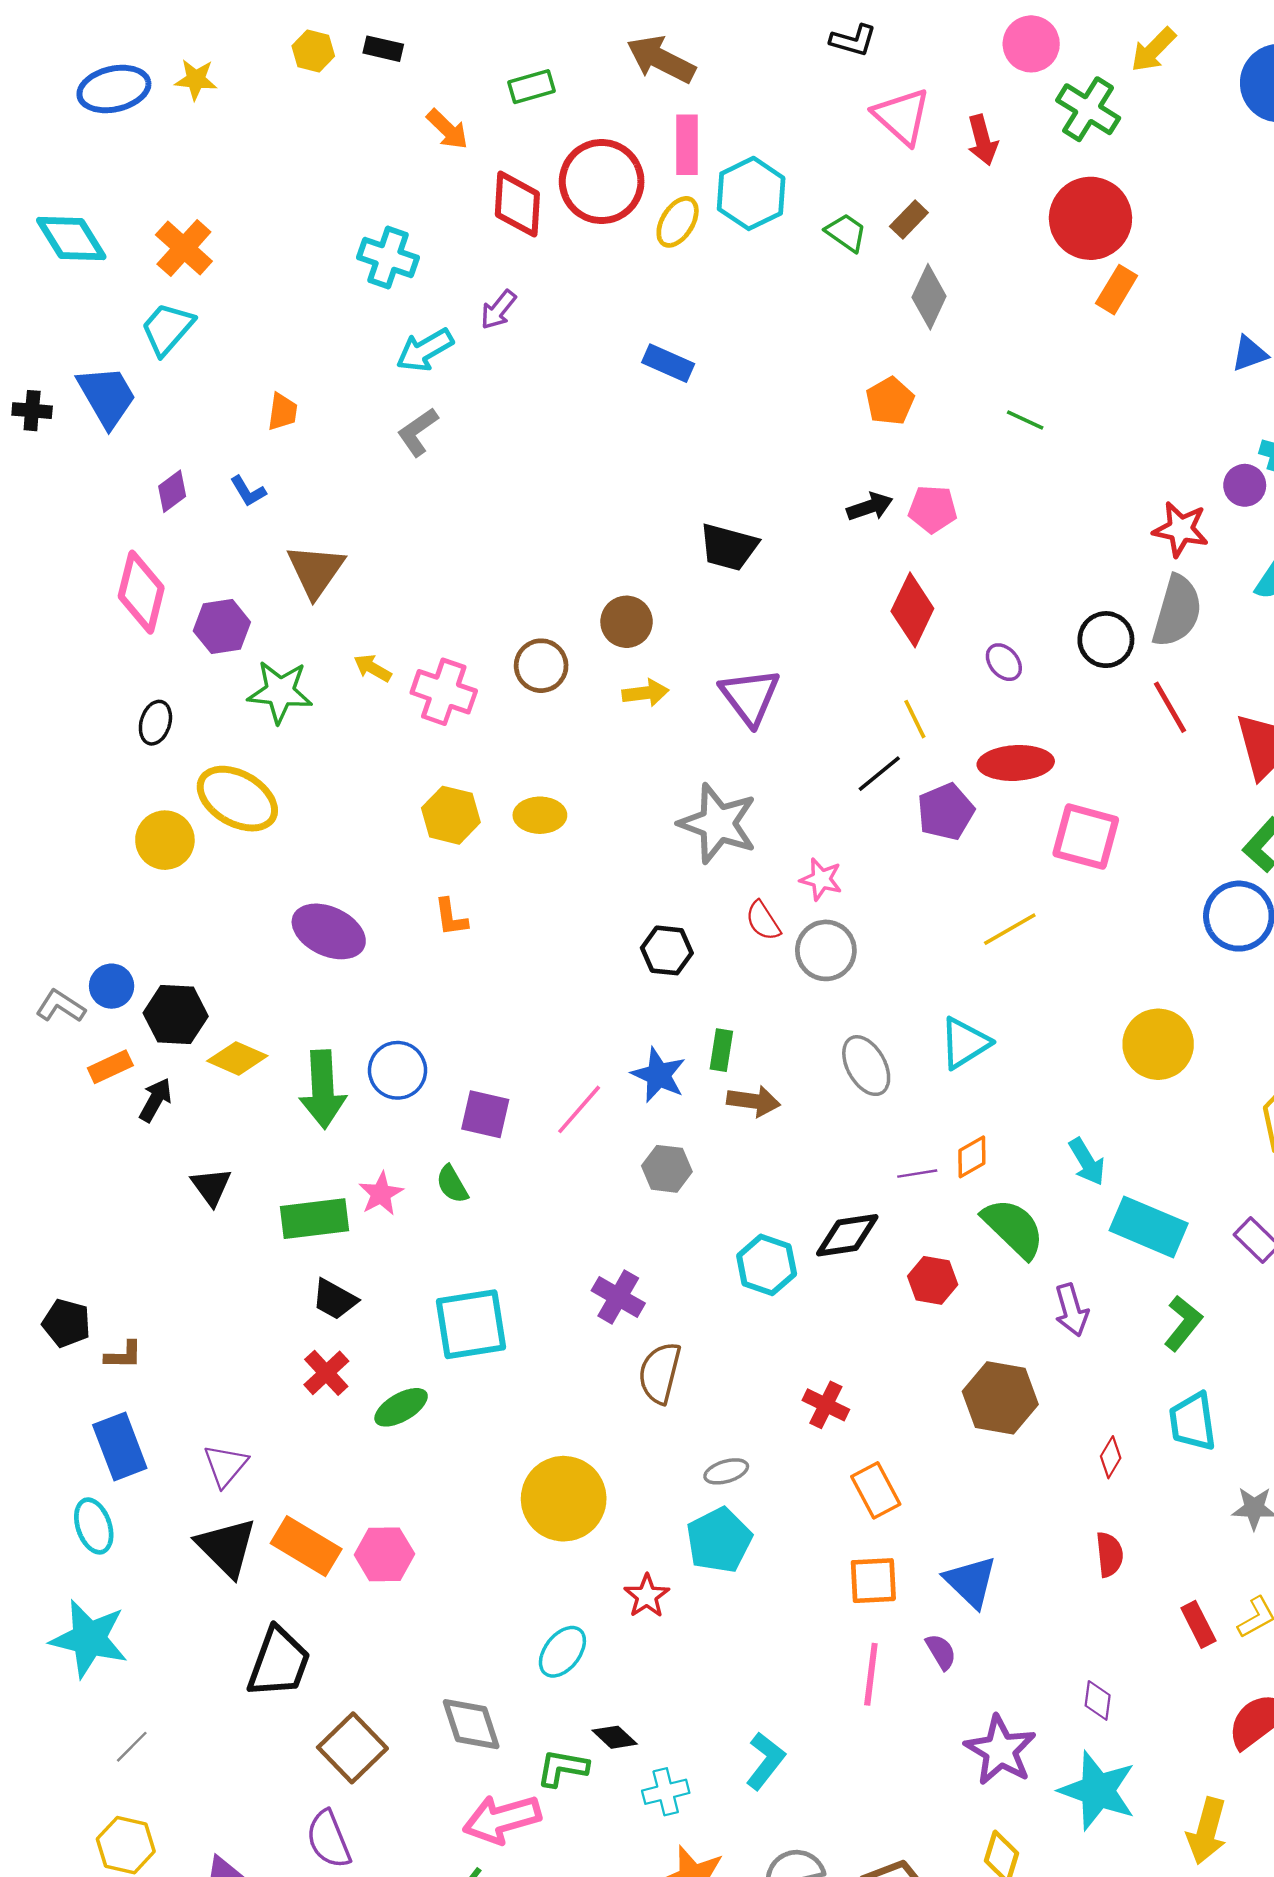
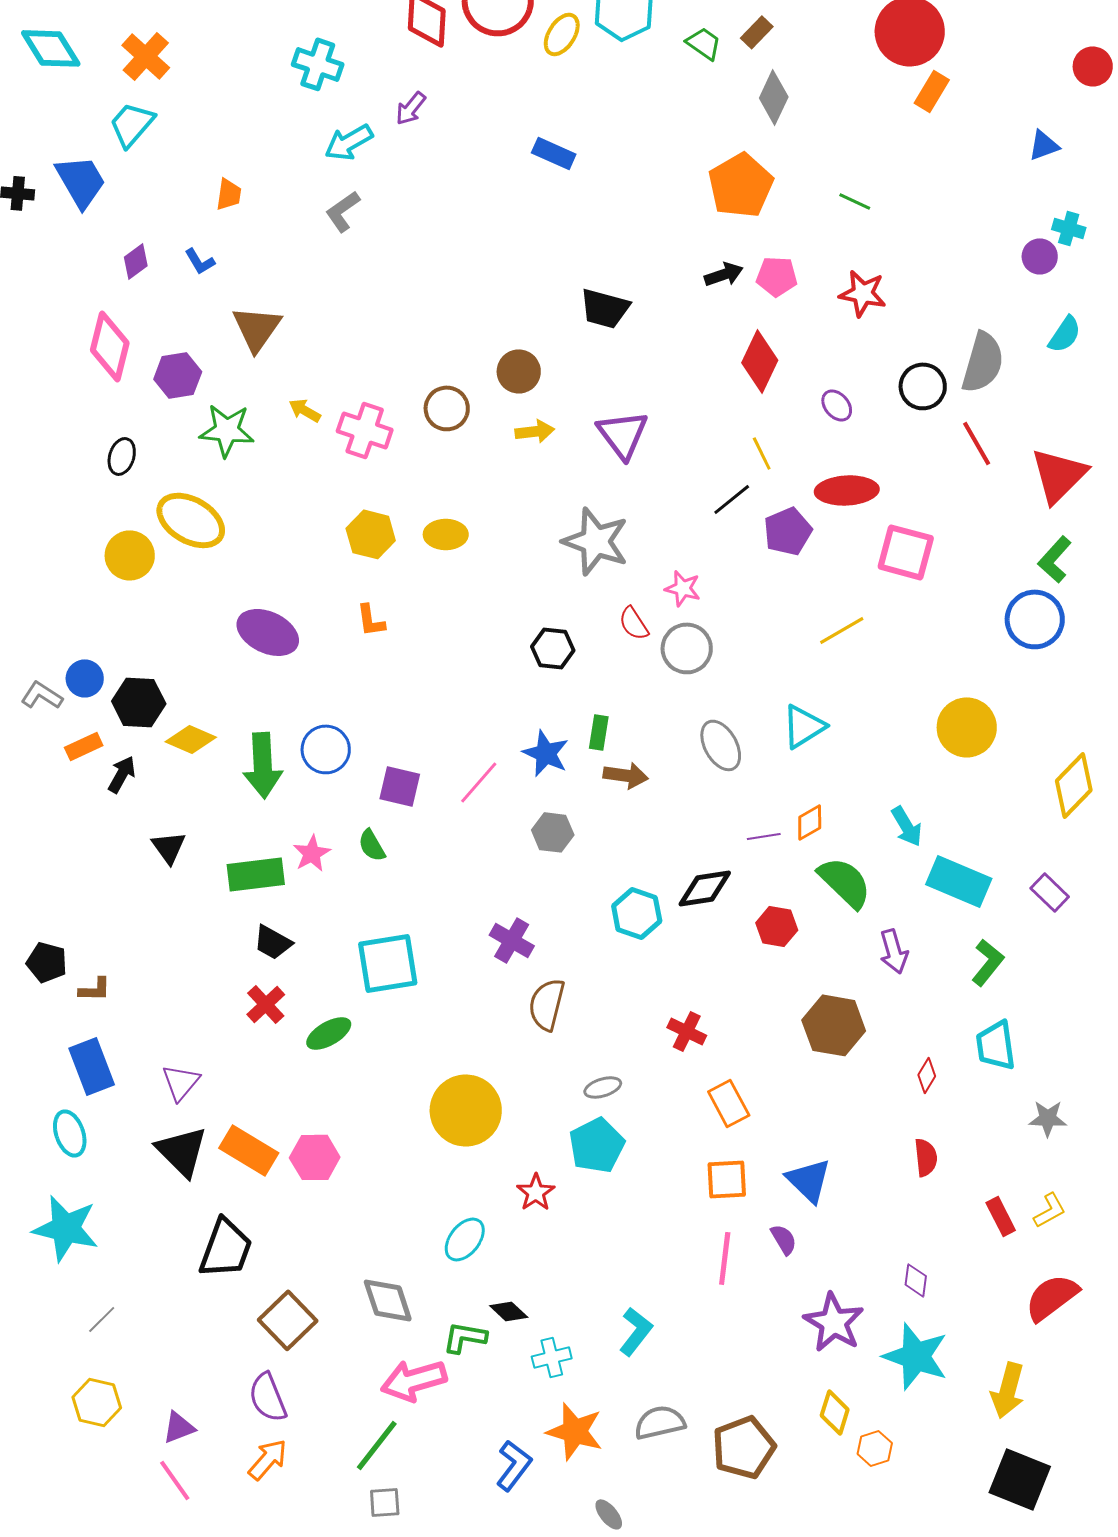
orange pentagon: (890, 401) -> (741, 185), size x1.6
red star: (1181, 529) -> (863, 293), moved

